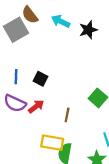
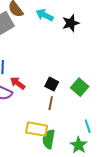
black square: (40, 79) -> (52, 84), moved
red arrow: (36, 106) -> (18, 83), moved, turned -105

